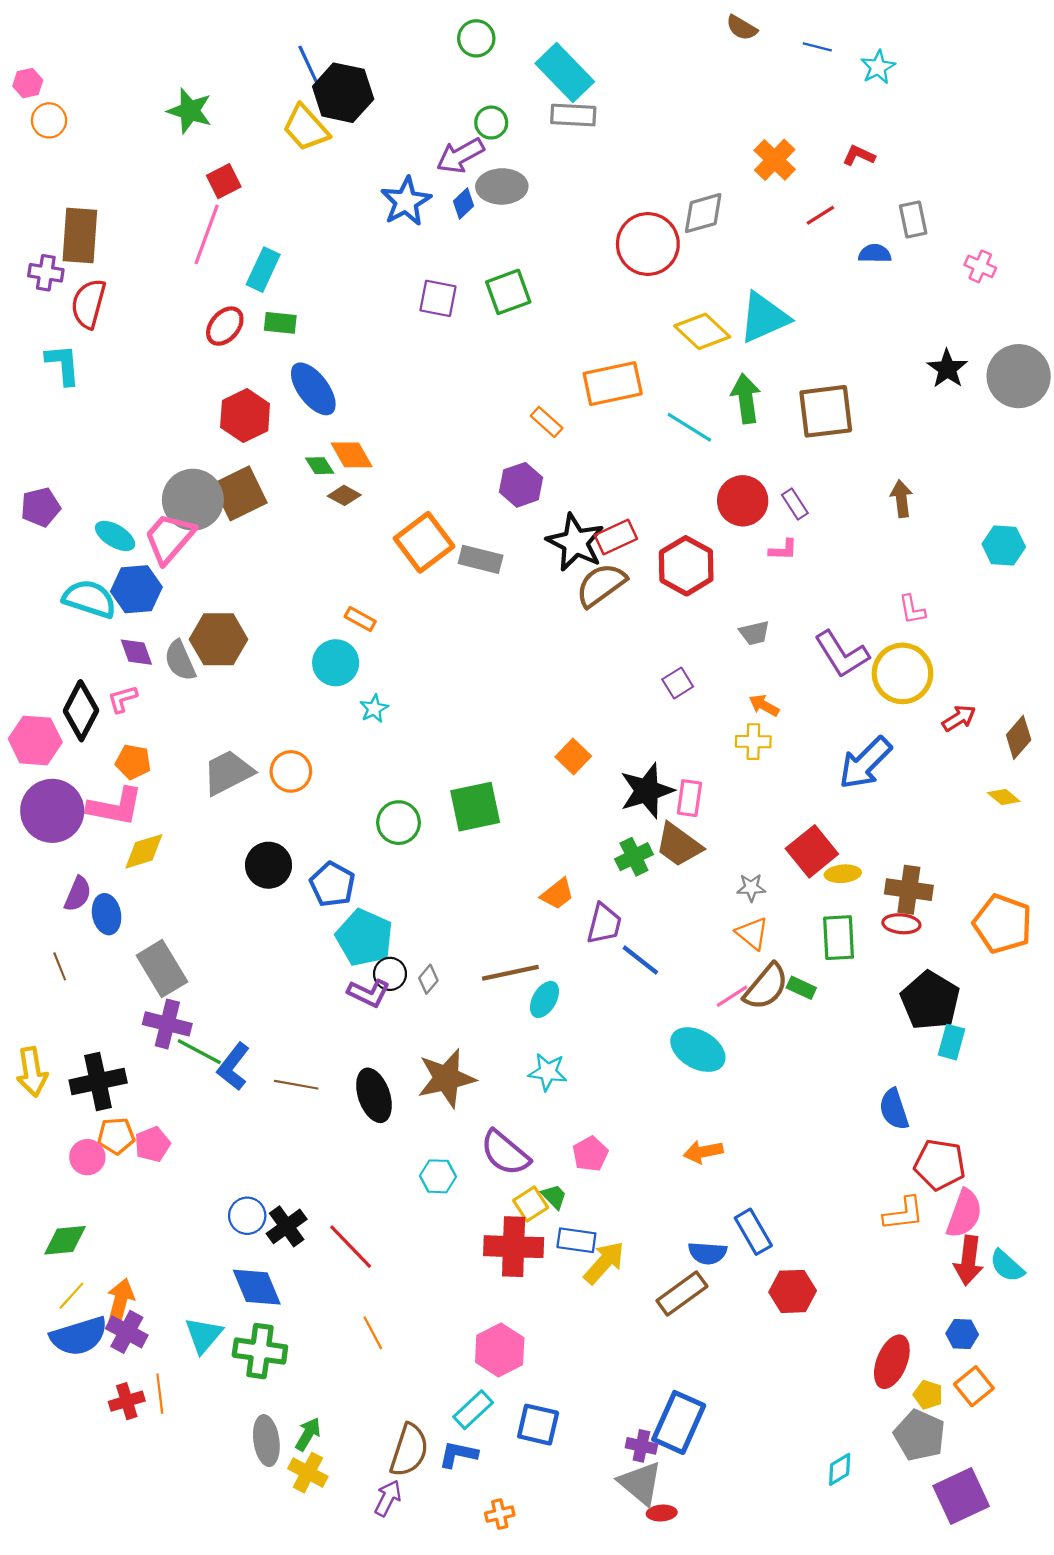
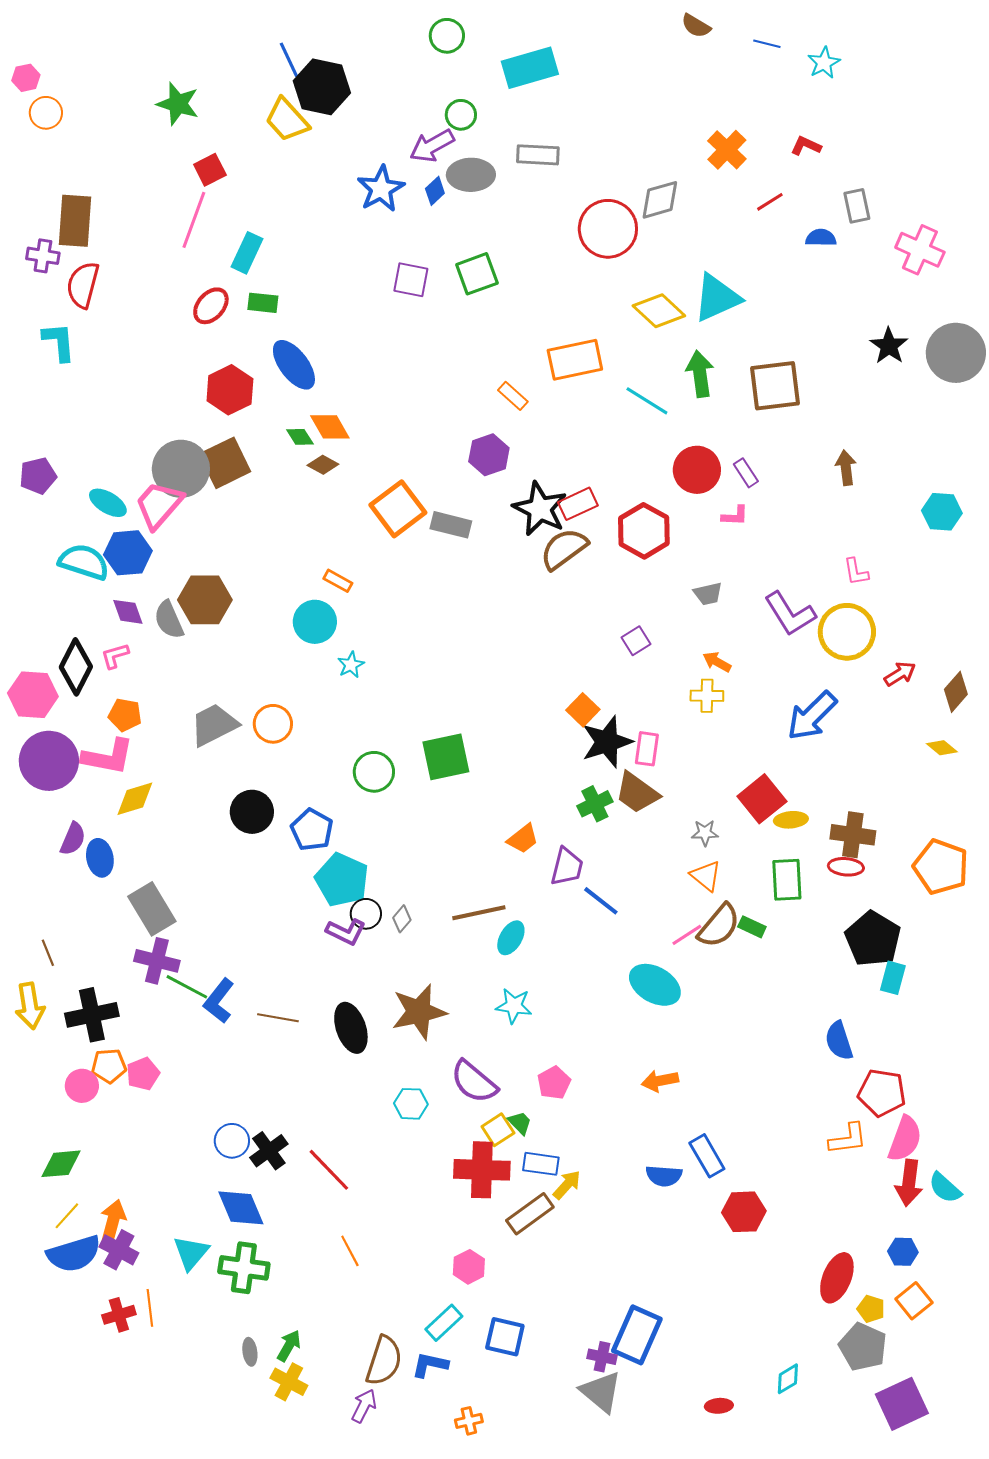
cyan rectangle: (565, 72) -> (530, 68), turned -62
gray rectangle: (573, 115) -> (538, 155), moved
pink cross: (980, 266) -> (920, 250), size x1.6
orange square: (573, 757) -> (583, 710), moved
brown line: (60, 966) -> (48, 953), moved
yellow arrow: (604, 1263) -> (567, 1185), size x0.7
brown rectangle: (682, 1294) -> (530, 1214), moved
pink hexagon: (500, 1350) -> (469, 1267), size x0.7
gray ellipse: (266, 1441) -> (250, 1352), size x0.6
red ellipse: (662, 1513) -> (719, 1406), moved

